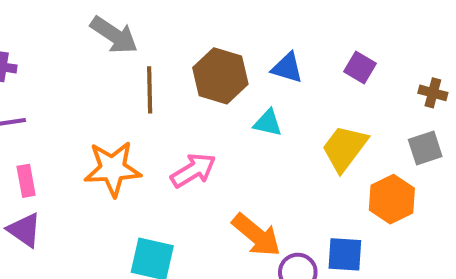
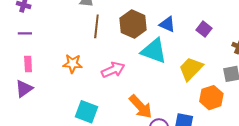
cyan triangle: (268, 123) -> (154, 51), size x1.8
orange star: (113, 169) -> (72, 64), size x0.7
purple triangle: (24, 230) -> (24, 89), turned 42

